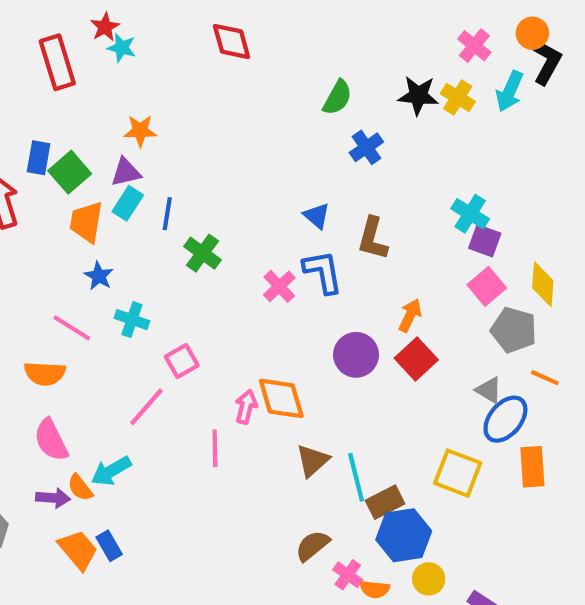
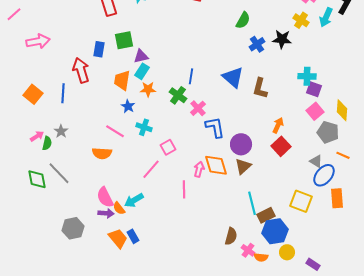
black star: (418, 95) -> (282, 39), moved
orange star: (140, 131) -> (148, 89), moved
green square: (70, 172) -> (124, 40), moved, turned 30
blue line: (167, 214) -> (191, 76), moved
cyan cross: (470, 214) -> (307, 76), turned -30
blue triangle: (317, 216) -> (233, 77), size x1.6
blue L-shape: (323, 272) -> (215, 127), moved
pink cross: (279, 286) -> (198, 108), moved
purple circle: (356, 355) -> (241, 144), moved
pink semicircle: (51, 440) -> (105, 197), moved
brown triangle: (312, 461) -> (243, 166), moved
brown semicircle: (312, 546) -> (231, 236), turned 144

